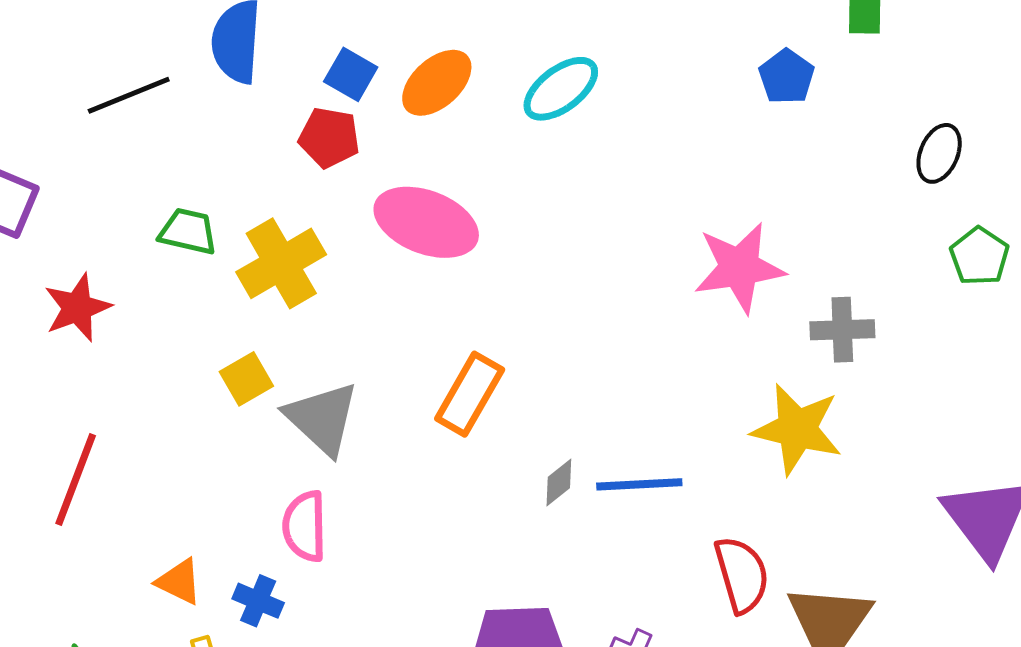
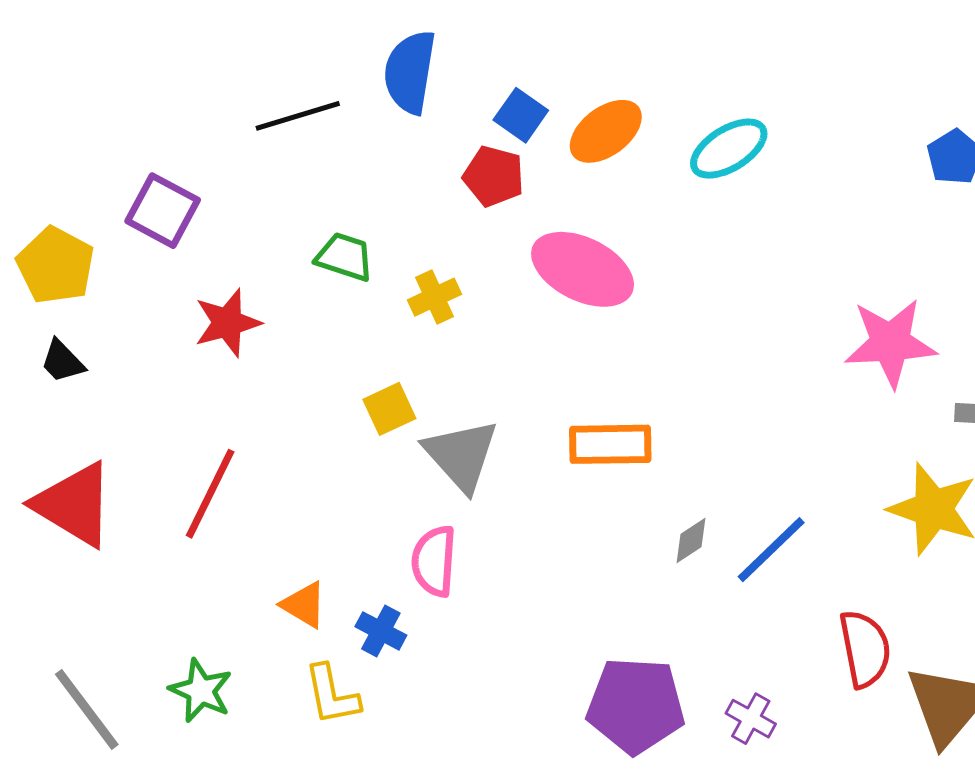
yellow cross: (281, 263) -> (434, 297), size x0.6
orange rectangle: (470, 394) -> (610, 444), turned 54
blue line: (639, 484) -> (771, 550), turned -46

